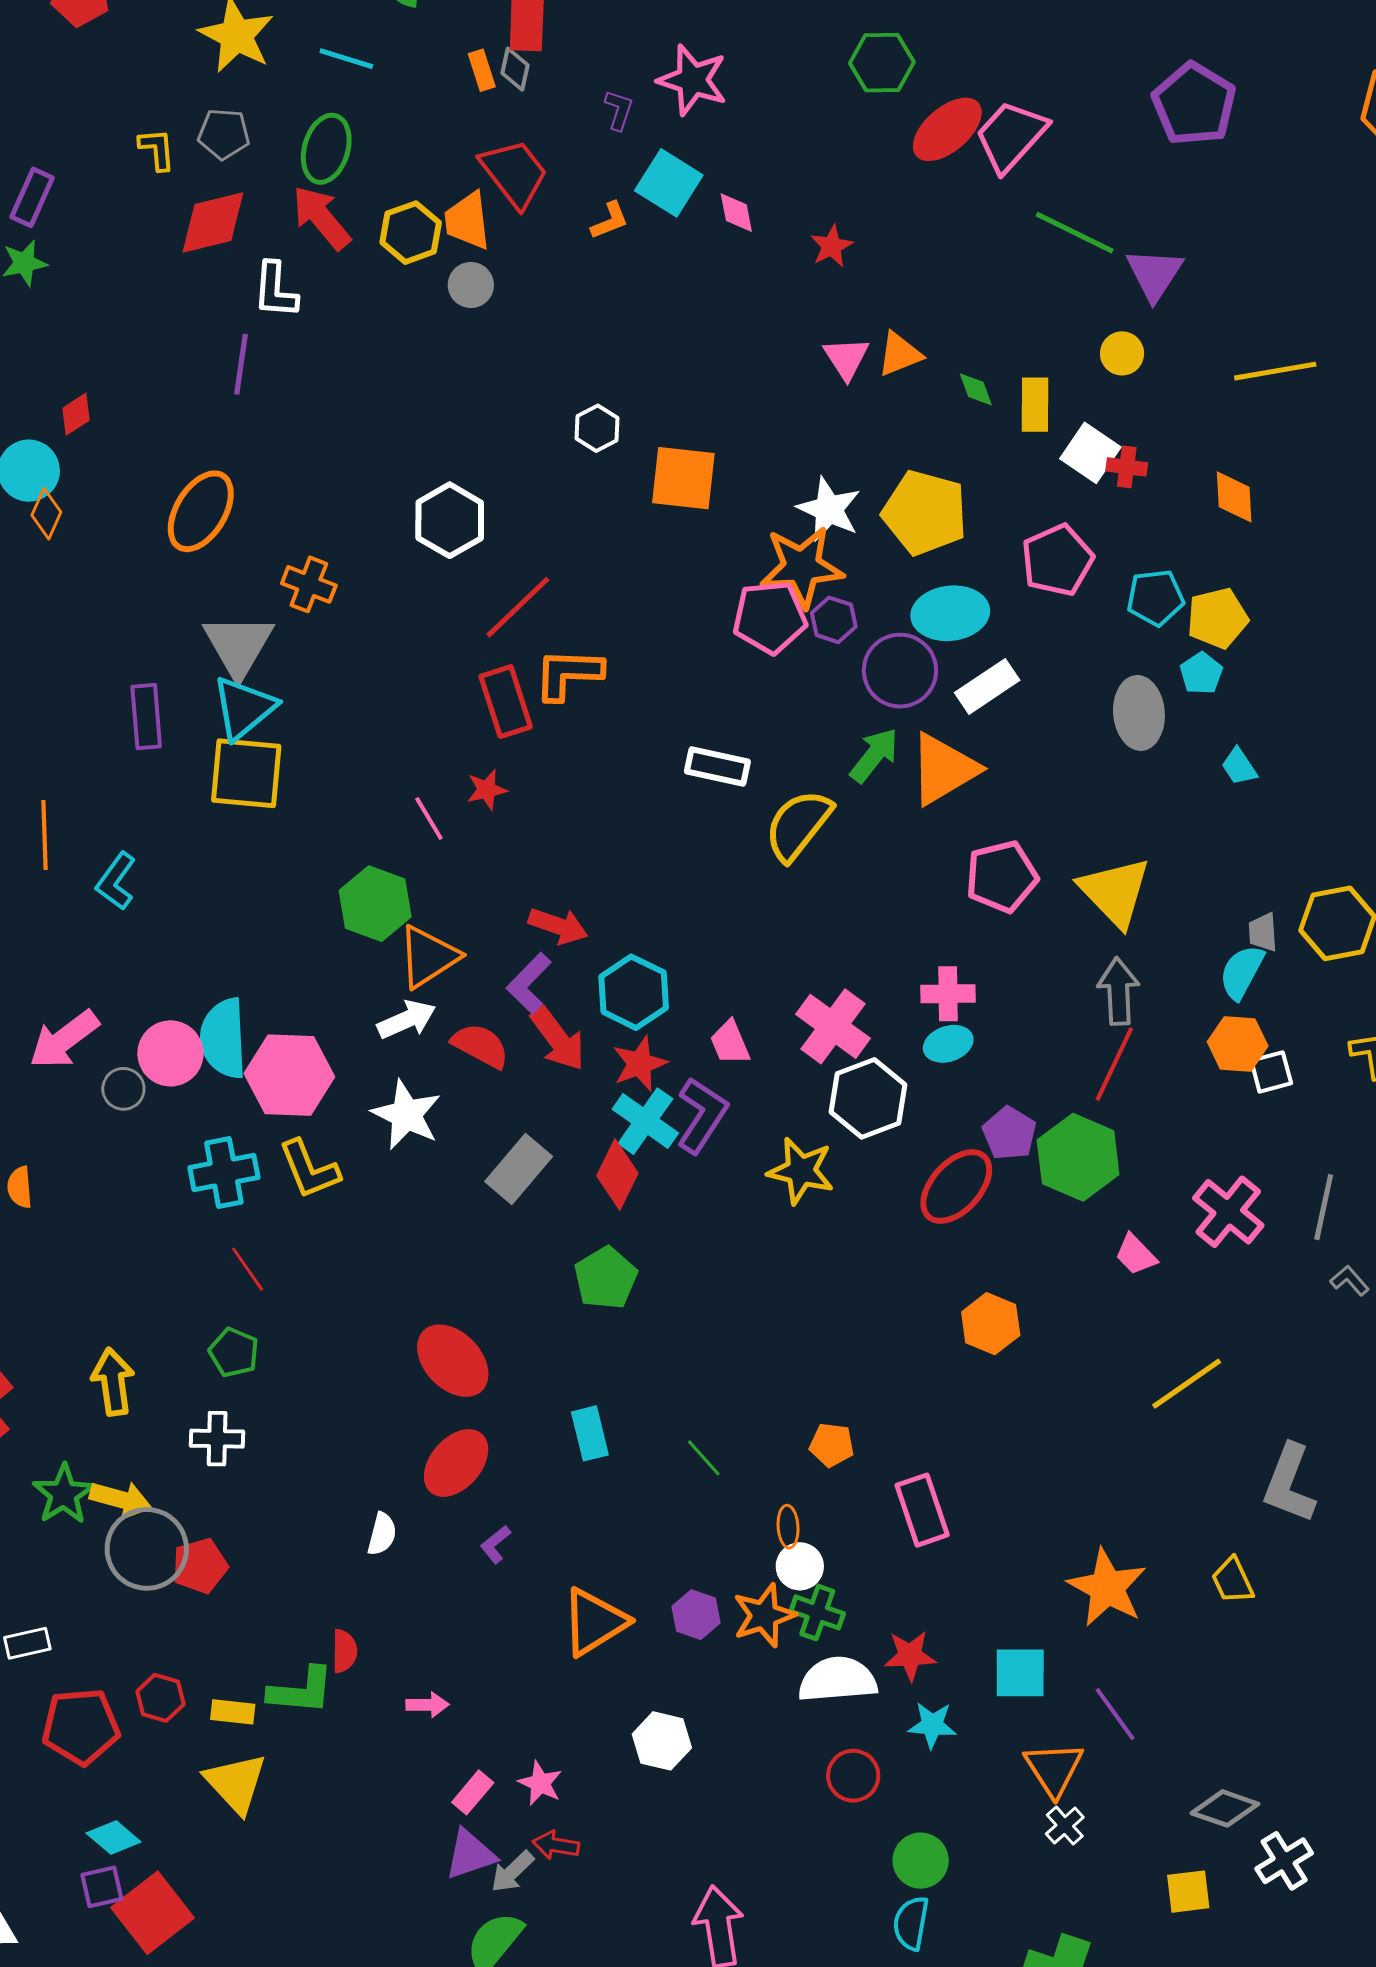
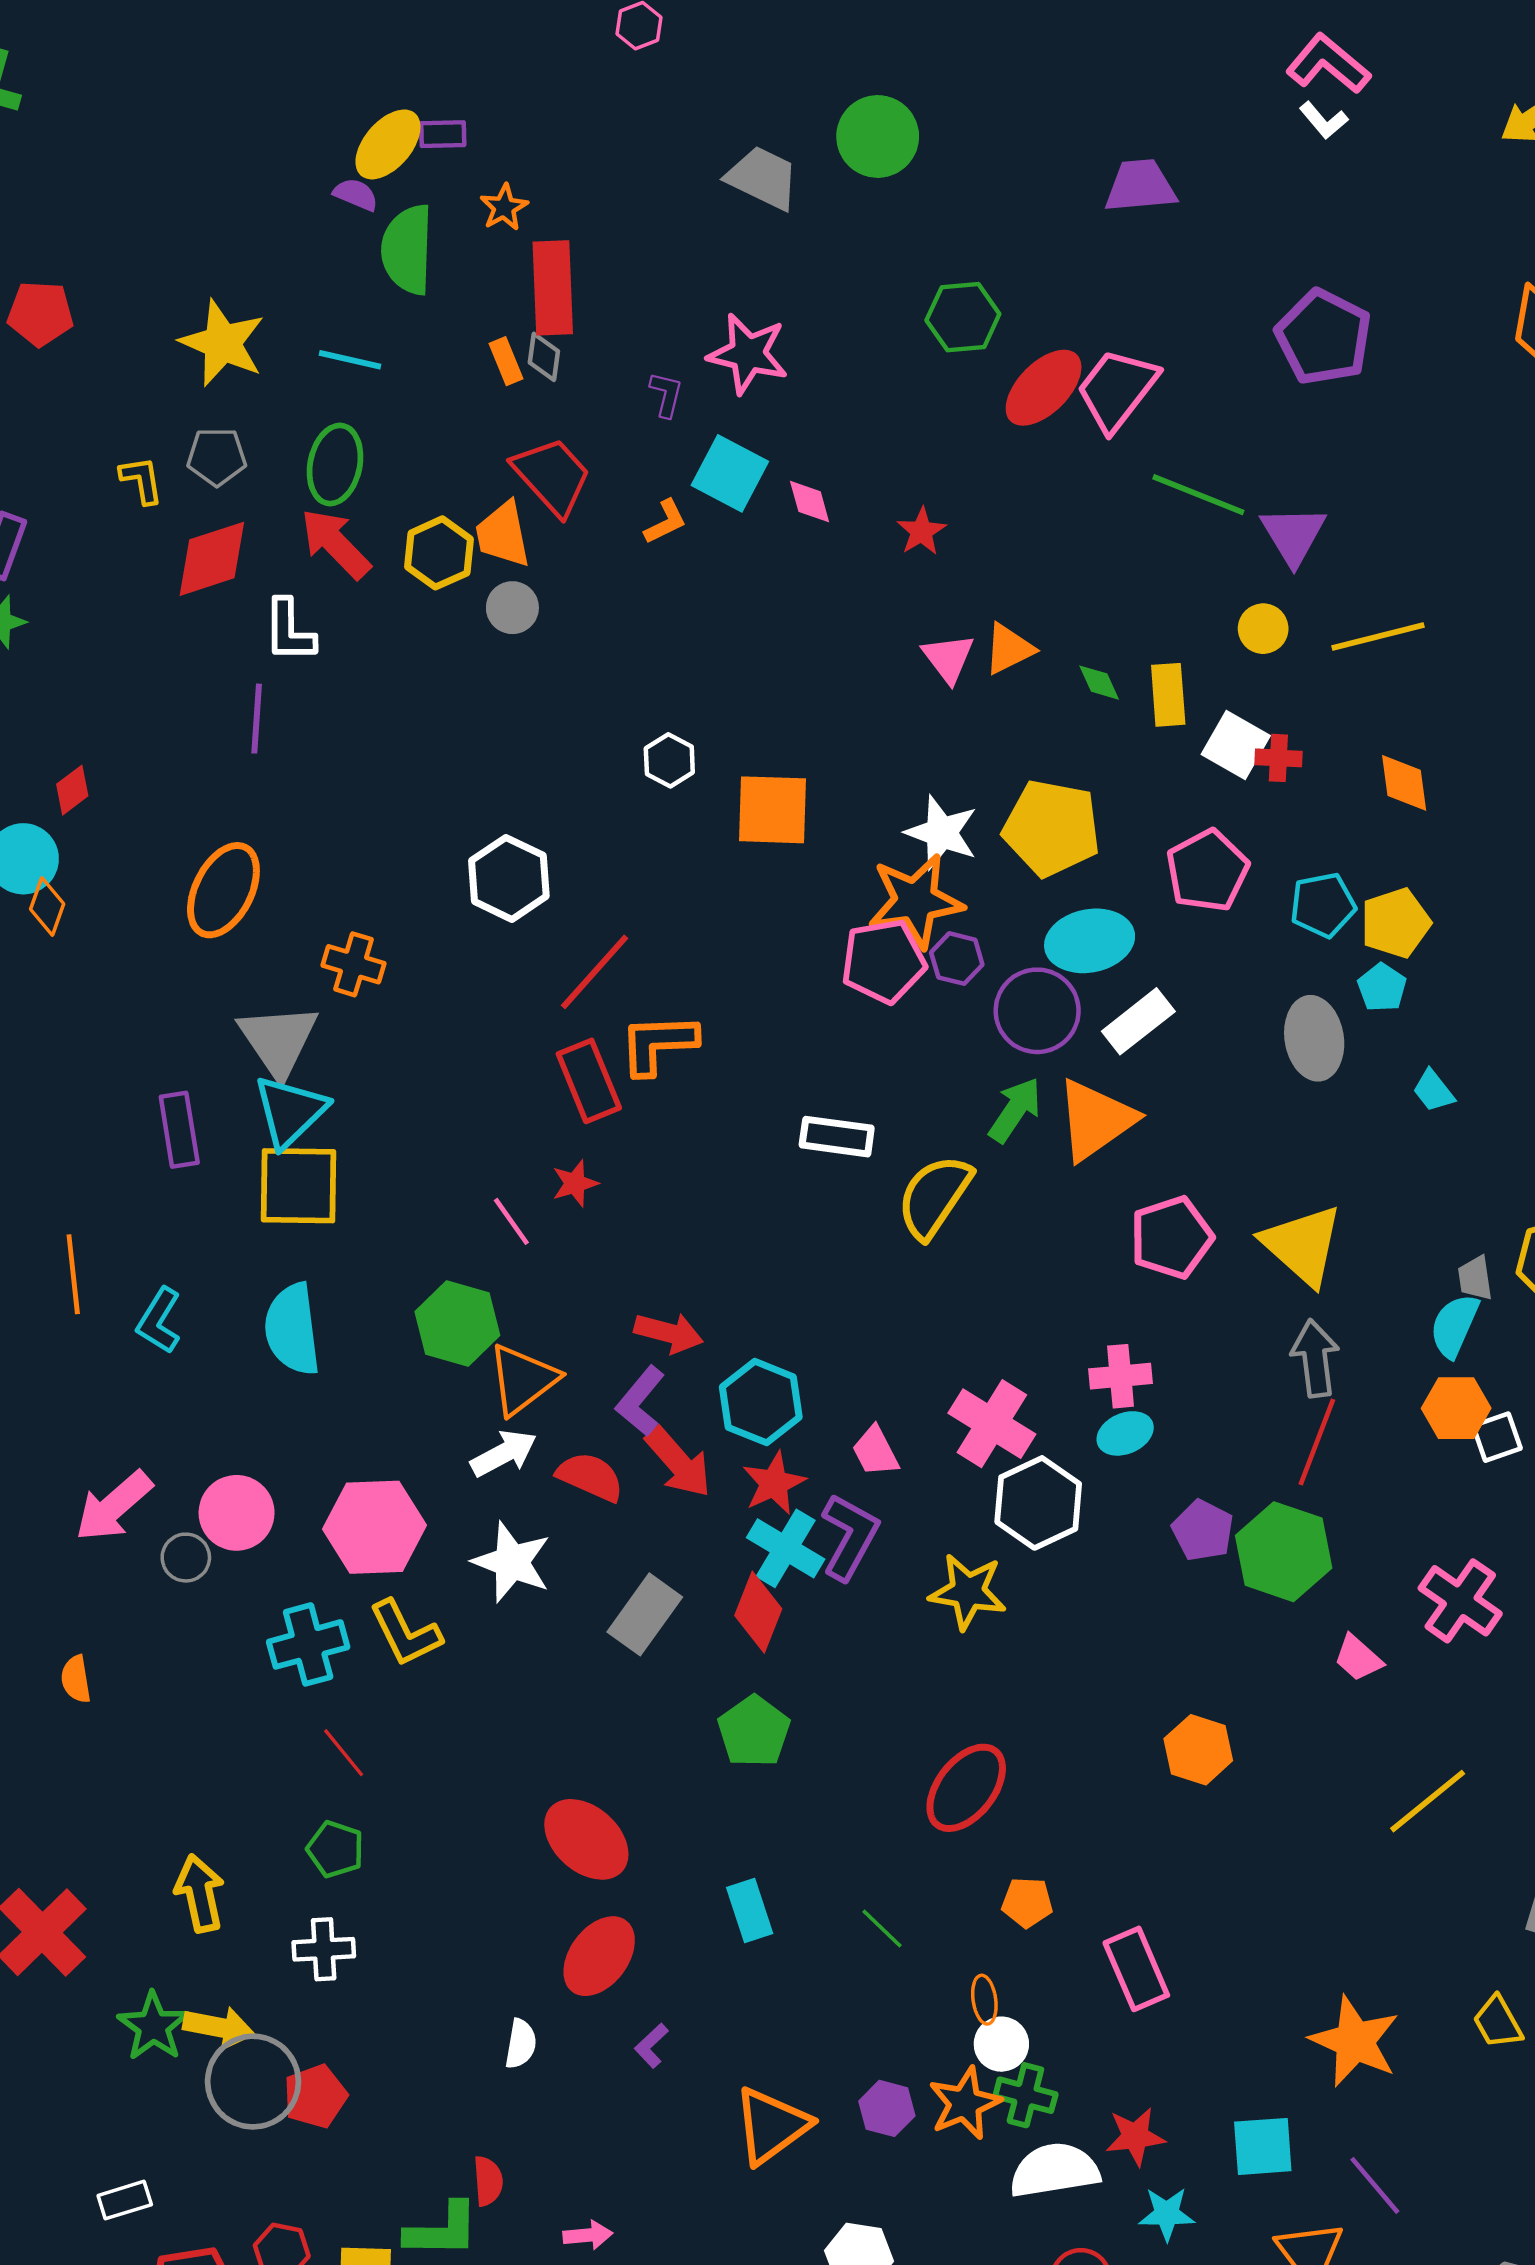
yellow line: (1275, 371) -> (1378, 637), moved
cyan semicircle: (223, 1038) -> (292, 1329), moved
red ellipse: (956, 1186) -> (966, 1788), moved

